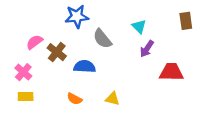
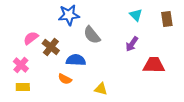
cyan triangle: (139, 26) -> (136, 15), moved
orange semicircle: (75, 99) -> (65, 79), moved

